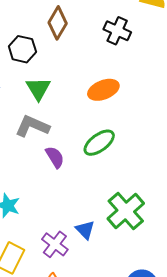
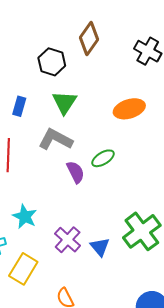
green ellipse: (99, 143) -> (103, 158), moved, size x0.7
purple cross: (55, 244) -> (68, 240), moved

